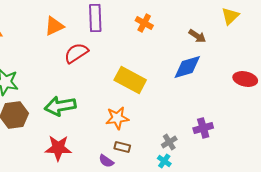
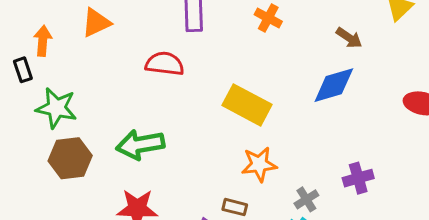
orange triangle: (54, 26) -> (96, 23), moved
red semicircle: (76, 53) -> (165, 64), turned 40
orange star: (117, 118) -> (259, 164), moved

